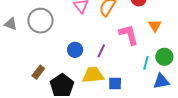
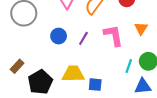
blue circle: (75, 50) -> (59, 36), moved
purple line: (101, 51) -> (83, 38), moved

